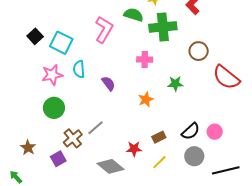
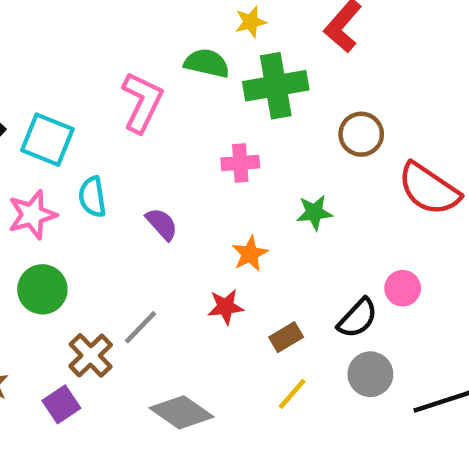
pink circle: (215, 132) -> (403, 288), moved
red star: (134, 149) -> (226, 307), moved

